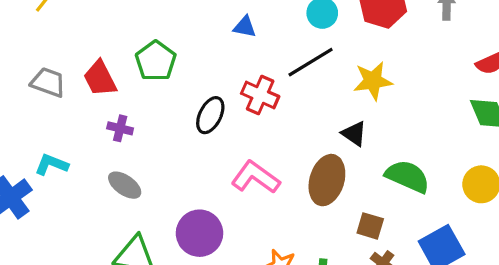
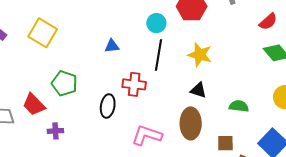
black line: (311, 62) -> (159, 55), turned -32
yellow star: (373, 81) -> (200, 55), turned -30
green semicircle: (408, 176) -> (239, 106), size x0.7

